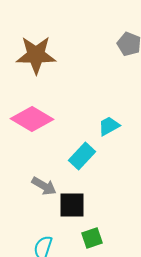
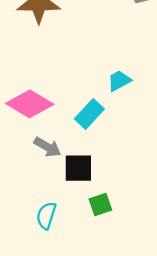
pink diamond: (32, 119) -> (30, 104), moved

